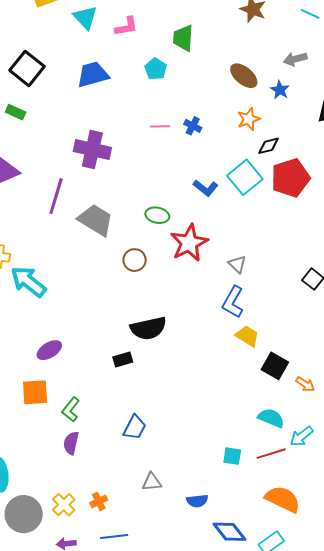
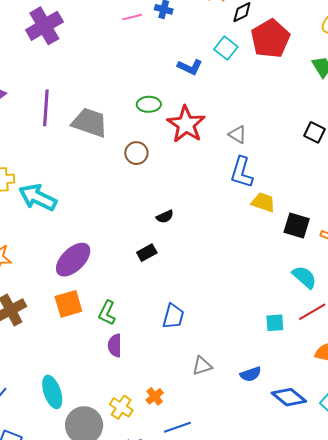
purple cross: (92, 149) -> (44, 26), moved, turned -30
cyan square: (245, 177) -> (226, 48), size x0.7
black semicircle: (148, 328) -> (165, 217), size x0.5
purple ellipse: (49, 350) -> (73, 260), size x1.5
cyan semicircle: (271, 418) -> (304, 277), turned 32

